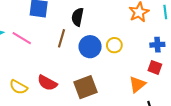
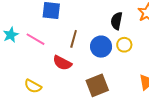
black semicircle: (78, 17) -> (117, 21), moved
red semicircle: (47, 83) -> (62, 63), moved

